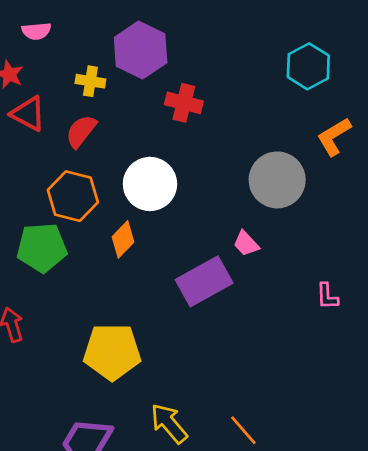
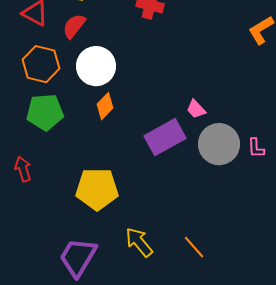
gray circle: (277, 180) -> (219, 144), moved
white circle: (150, 184) -> (96, 66), moved
orange hexagon: (73, 196) -> (41, 64), moved

